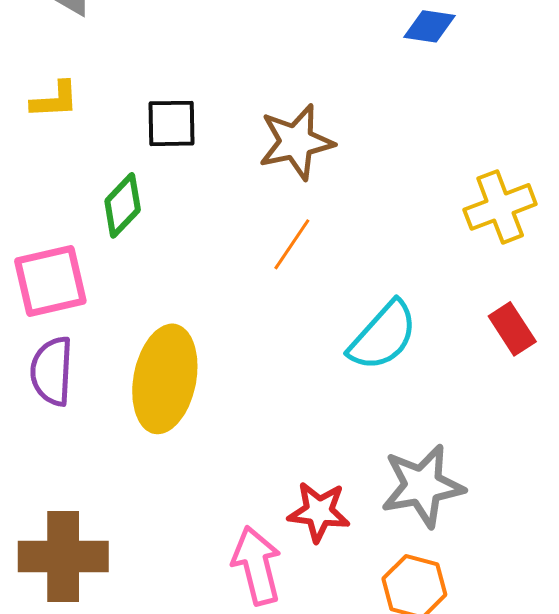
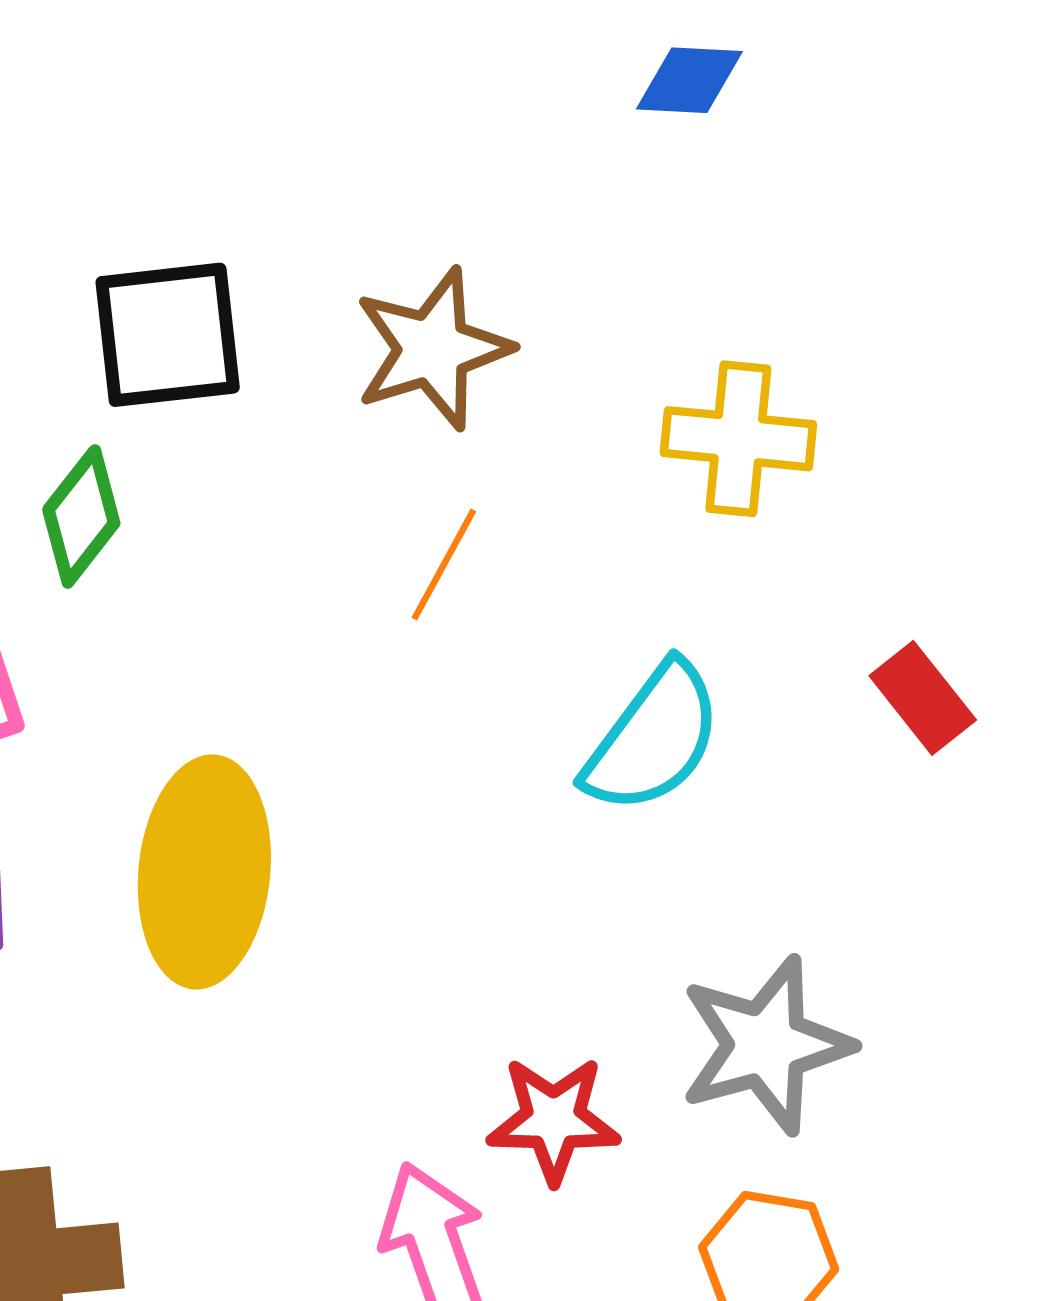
black square: (171, 123) -> (168, 335), size x1.4
yellow cross: (500, 207) -> (738, 439), moved, turned 32

